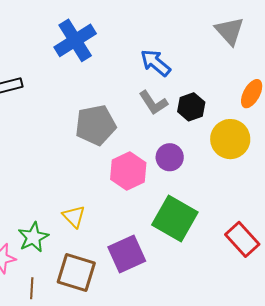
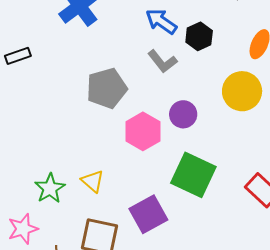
black hexagon: (191, 107) -> (199, 36), moved
green star: (33, 237) -> (50, 188), moved

